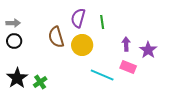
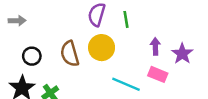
brown semicircle: (56, 37) -> (70, 54), moved
black circle: (14, 41) -> (32, 56), moved

